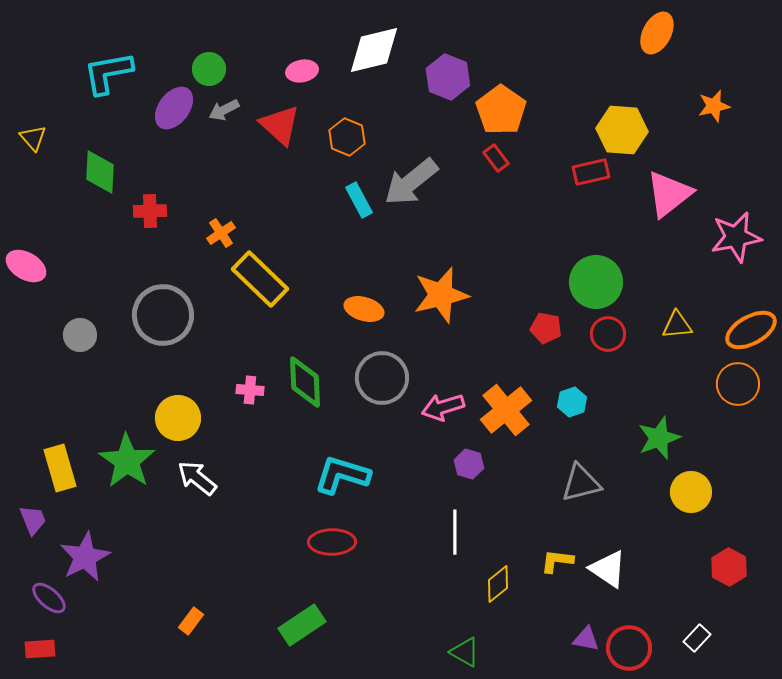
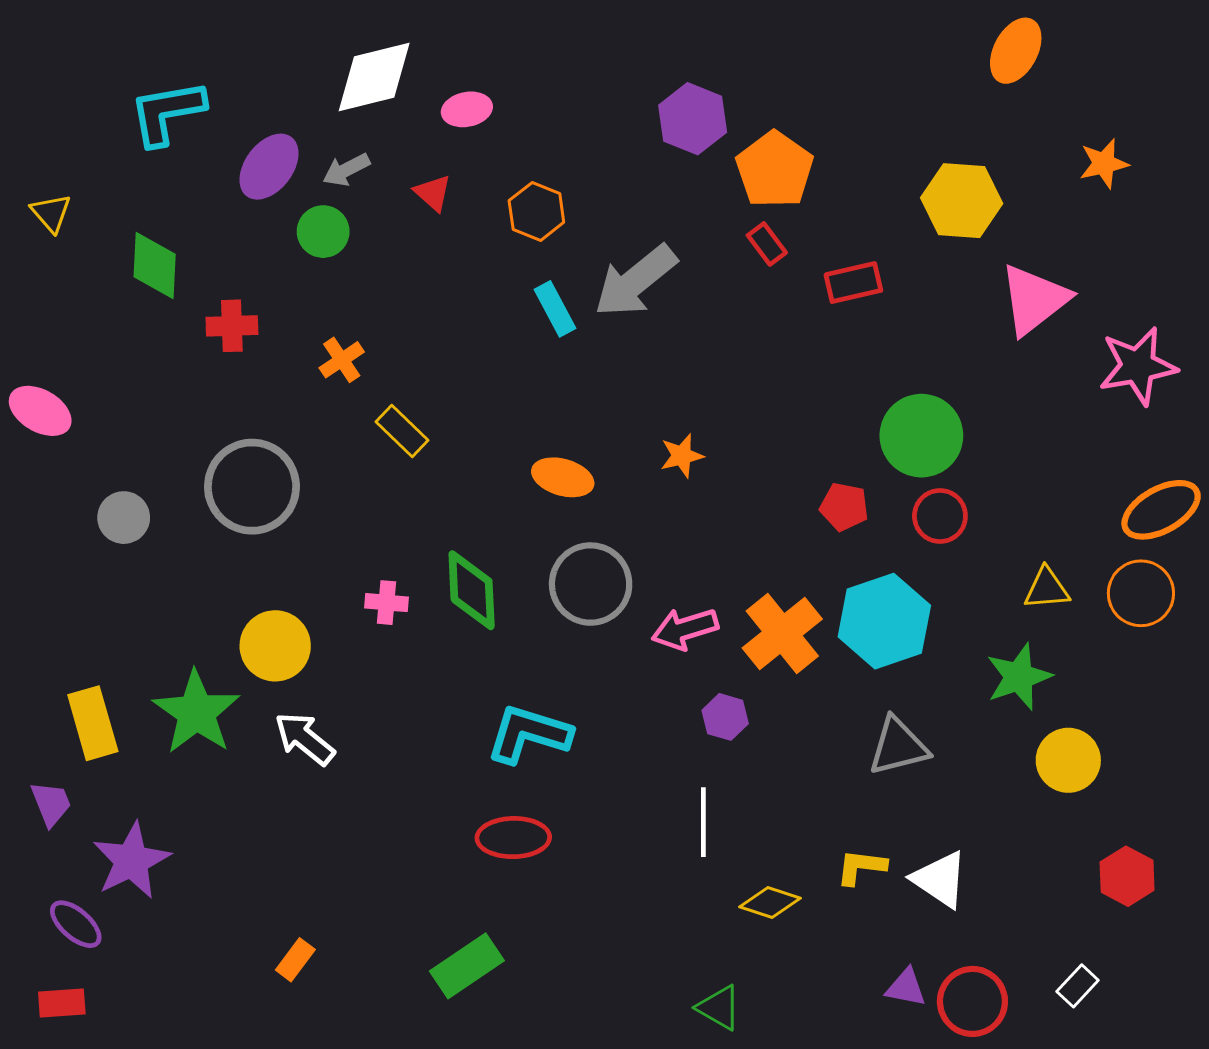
white diamond: (374, 50) -> (374, 77), moved
green circle: (209, 69) -> (323, 232), moved
red triangle: (280, 125) -> (433, 193), size x0.6
red rectangle: (591, 172) -> (853, 283), moved
yellow rectangle: (260, 279) -> (402, 431), size x0.6
orange star: (441, 295) -> (682, 456), size x0.5
yellow triangle: (677, 325) -> (1047, 589), moved
cyan hexagon: (572, 402) -> (884, 621), size x2.0
yellow diamond: (498, 584) -> (770, 902), turned 57

